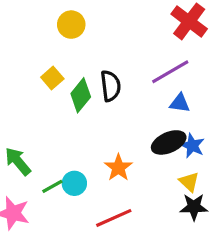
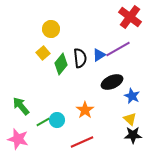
yellow circle: (71, 25) -> (51, 29), moved
blue triangle: (180, 103) -> (99, 55), moved, turned -40
black ellipse: (169, 142) -> (112, 82), moved

